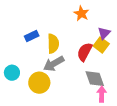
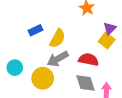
yellow semicircle: (53, 44) -> (57, 38), turned 30
red semicircle: (85, 52) -> (89, 60), moved, turned 72
gray diamond: (95, 79) -> (85, 83), moved

